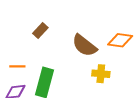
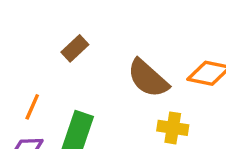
orange line: (17, 66) -> (32, 107), turned -70

